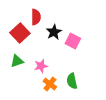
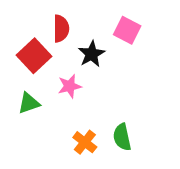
pink square: (73, 41) -> (127, 30), moved
pink star: (41, 66) -> (70, 86), moved

